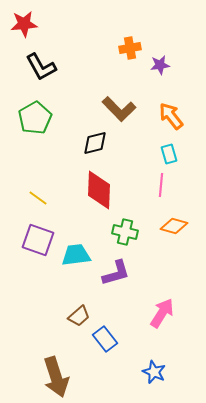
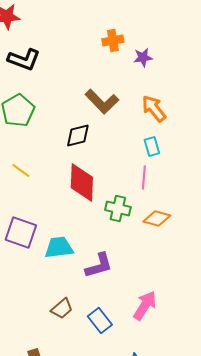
black L-shape: (41, 67) -> (24, 60), turned -40
yellow line: (38, 198) -> (21, 170), moved
green cross: (125, 232) -> (118, 208), moved
blue rectangle: (105, 339) -> (100, 320), moved

